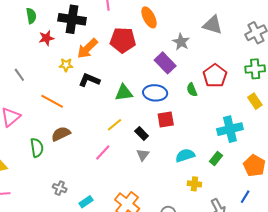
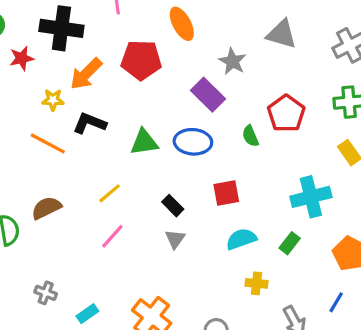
orange line: (52, 101) -> (48, 143), moved
red square: (166, 120) -> (226, 193), moved
yellow line: (115, 125) -> (110, 193), moved

